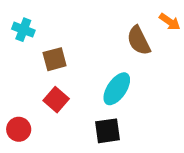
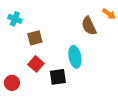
cyan ellipse: (117, 89) -> (75, 57), turned -45
black square: (107, 131) -> (58, 77), moved

